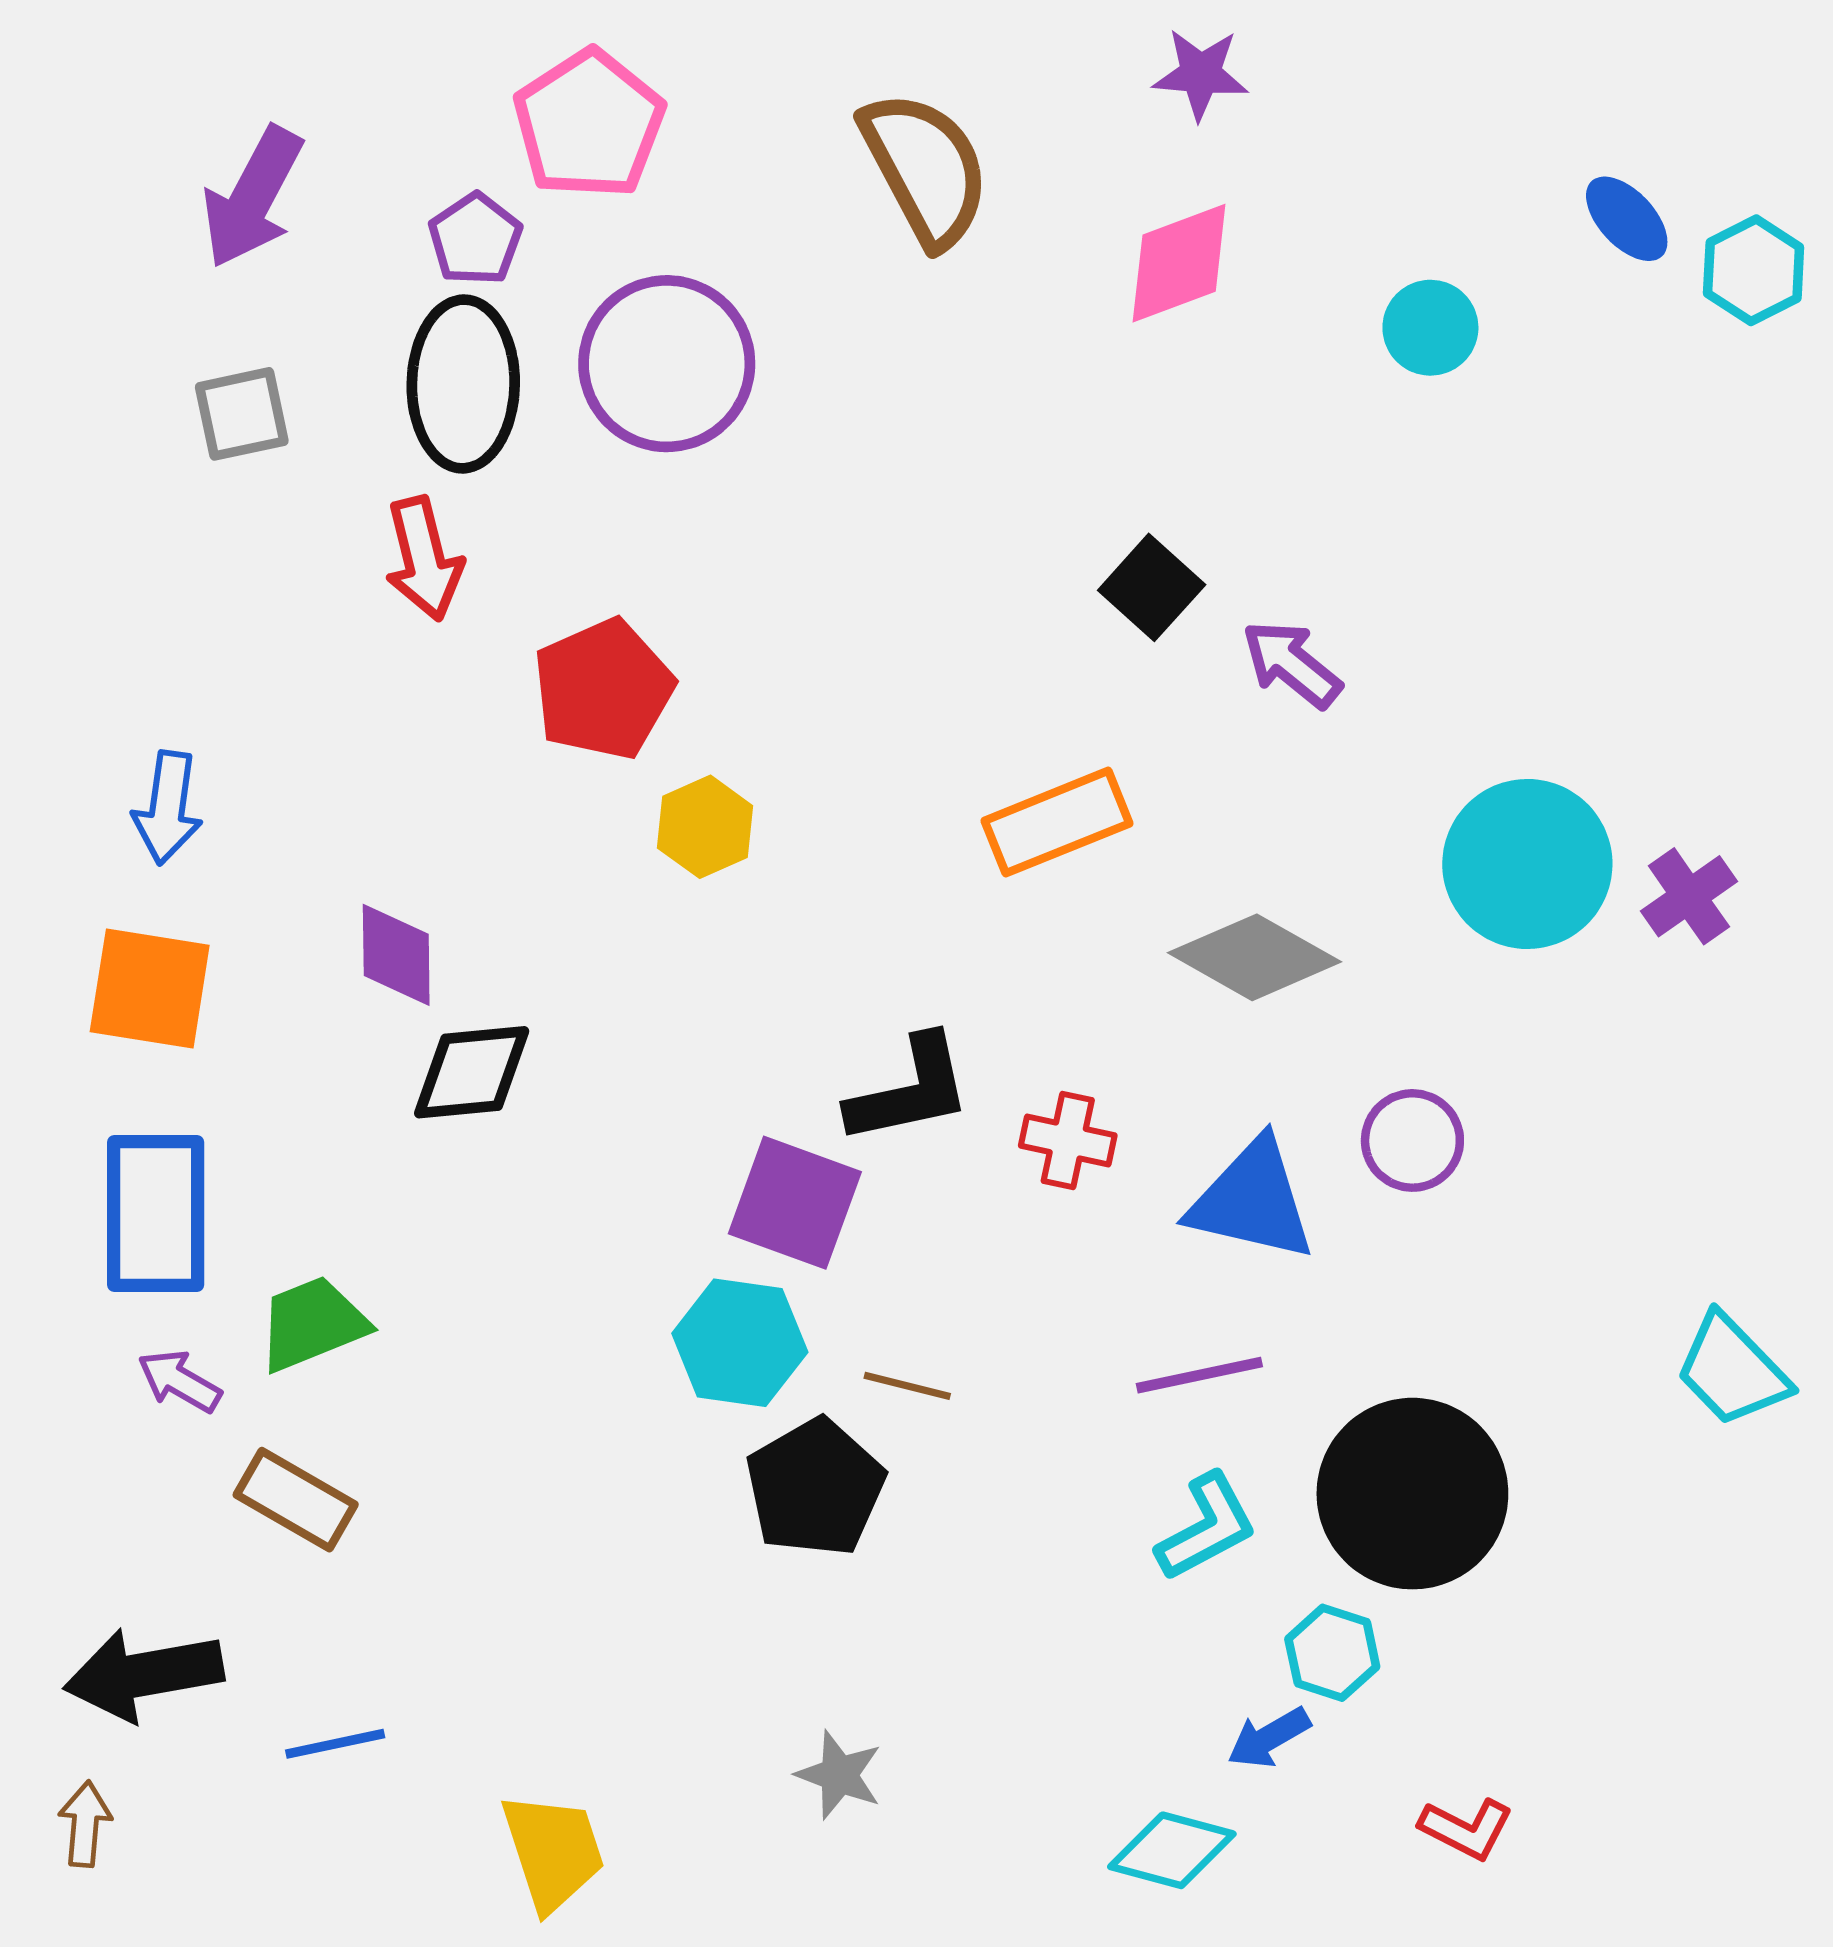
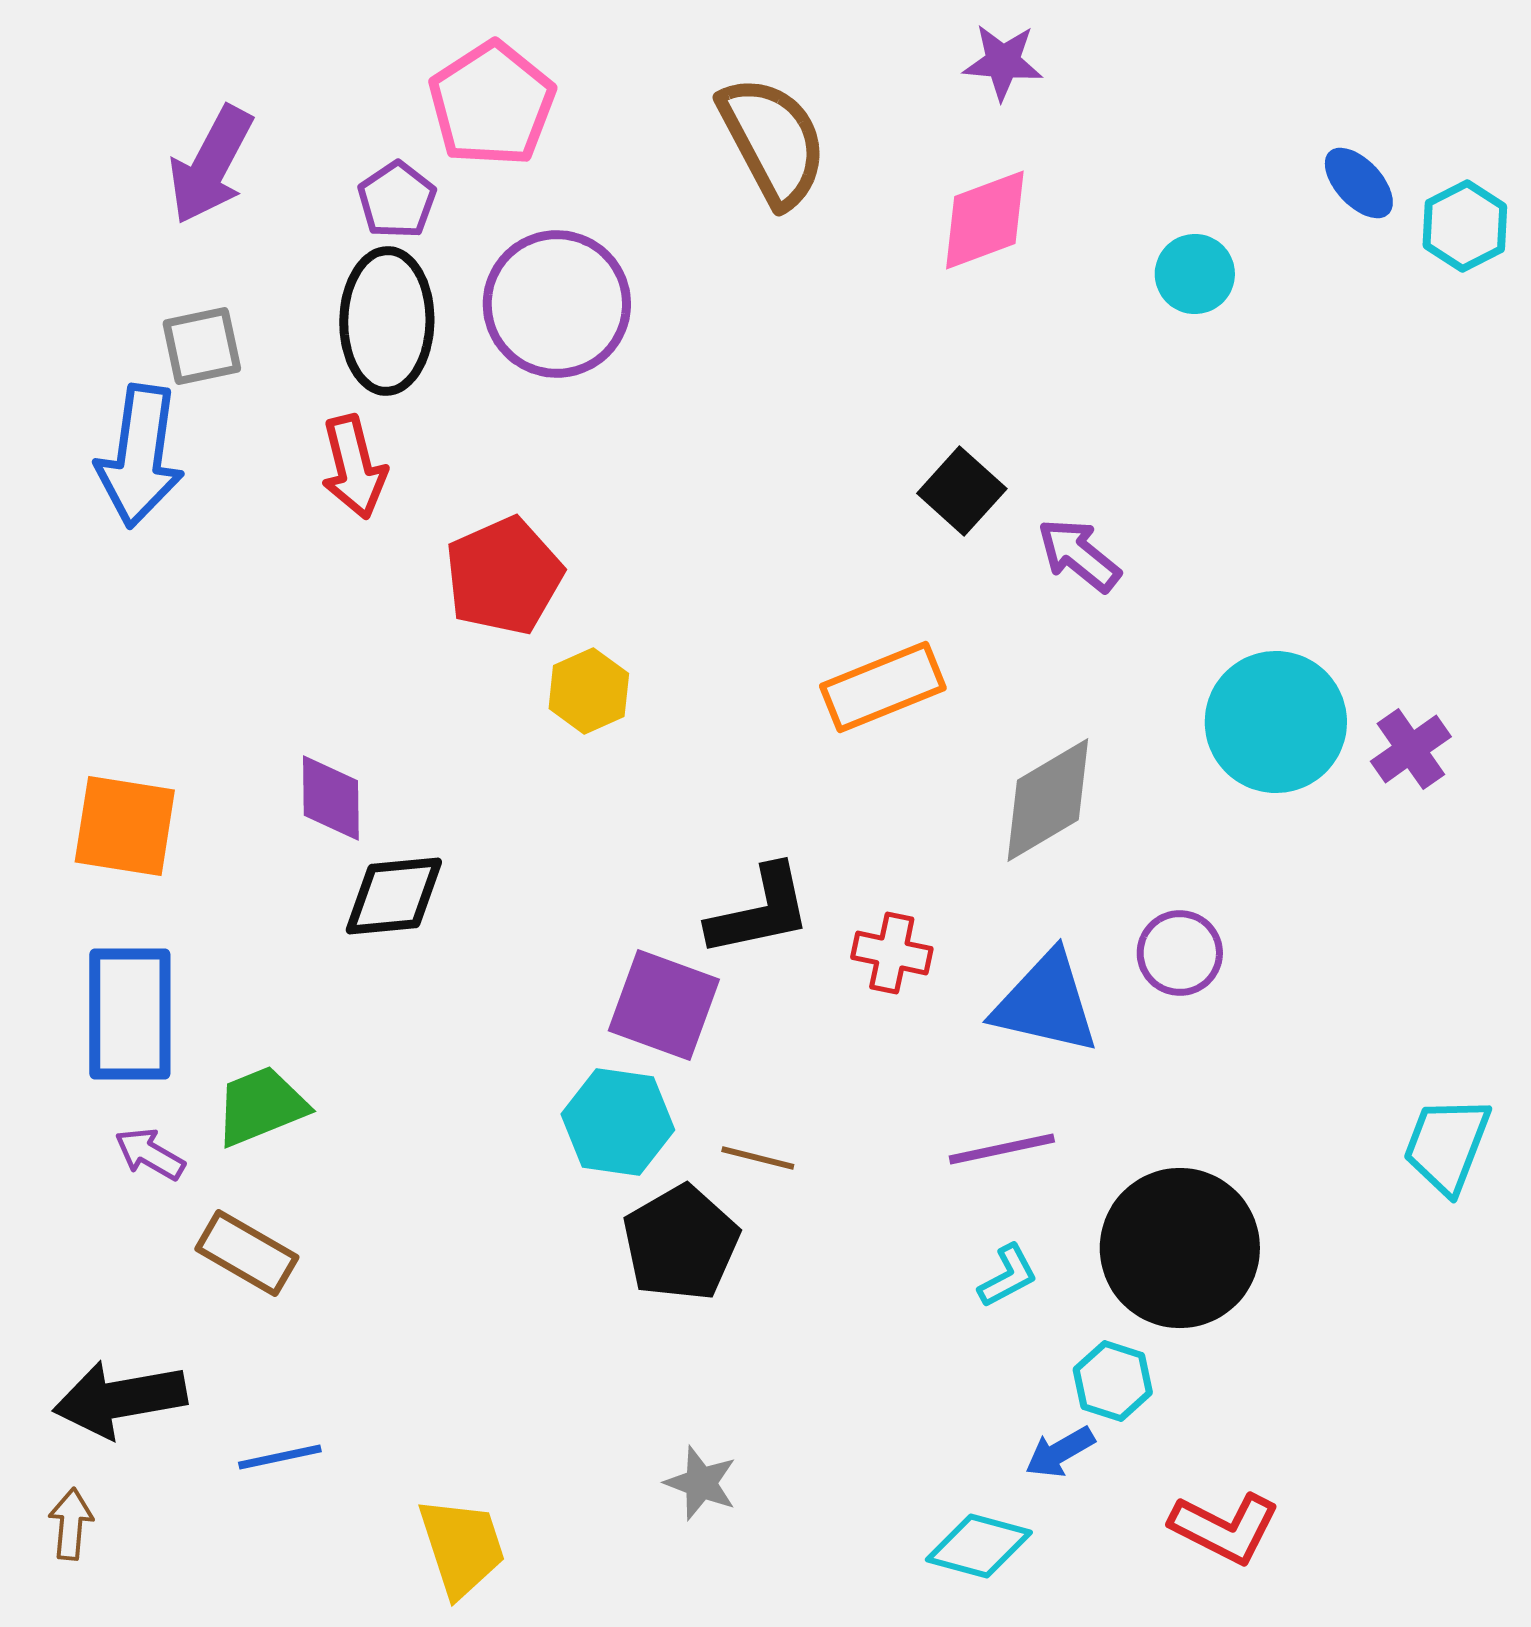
blue arrow: (168, 808) -> (140, 456), moved, size x1.5
gray diamond: (1254, 957) -> (1048, 800), turned -60
cyan trapezoid: (1732, 1370) -> (1447, 1145), turned 65
cyan L-shape: (1207, 1527) -> (1008, 1276), size x0.7
red L-shape: (1466, 1829) -> (1225, 1528), size x1.4

